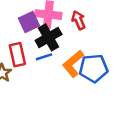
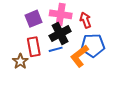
purple square: (29, 22) -> (33, 19), moved
blue pentagon: (94, 68) -> (93, 45), moved

